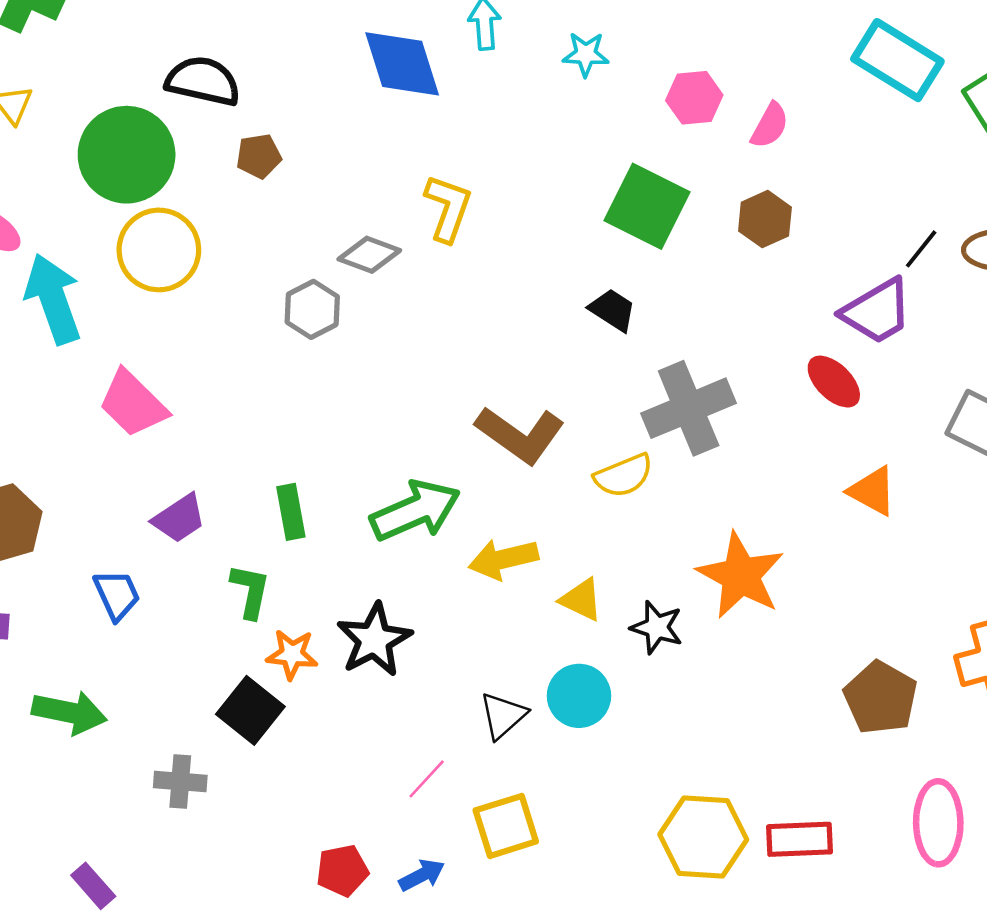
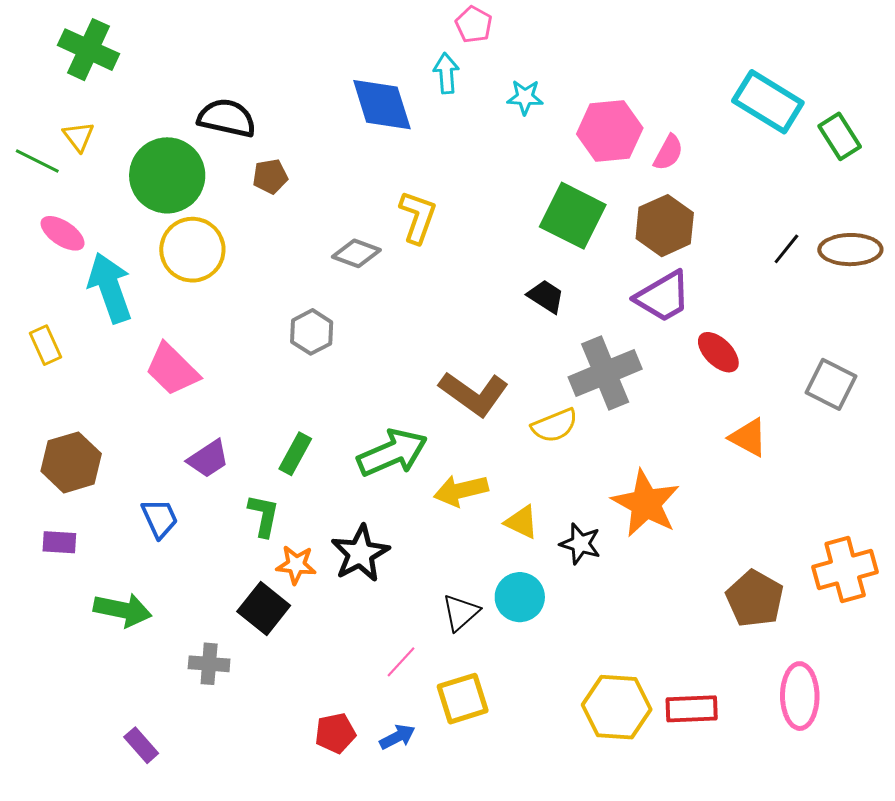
pink hexagon: (694, 98) -> (610, 131), size x1.5
brown hexagon: (765, 219) -> (665, 226), size x1.4
gray hexagon: (312, 309) -> (312, 332), moved
purple trapezoid: (877, 311) -> (663, 297), moved
green rectangle: (291, 512) -> (295, 454), turned 39

